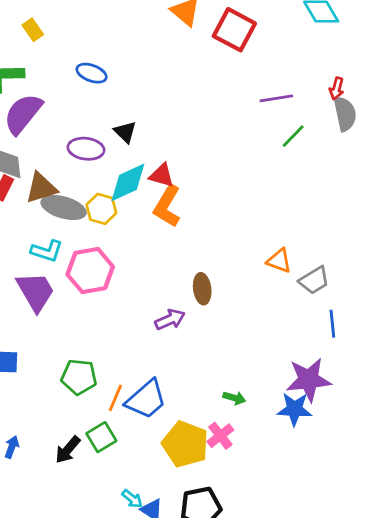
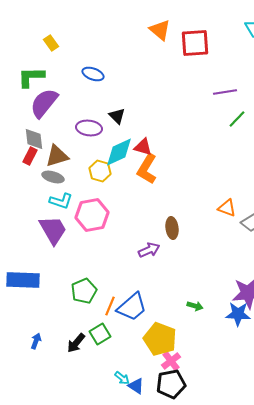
red square: (234, 30) -> (195, 43), turned -32
gray ellipse: (64, 208) -> (53, 177), moved, size x0.7
green pentagon: (79, 377) -> (84, 291), turned -30
pink cross: (220, 436) -> (171, 361), moved

